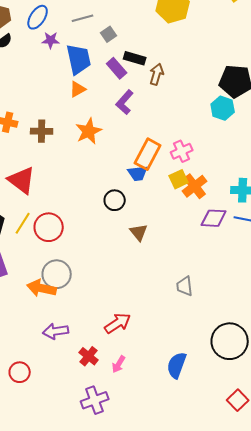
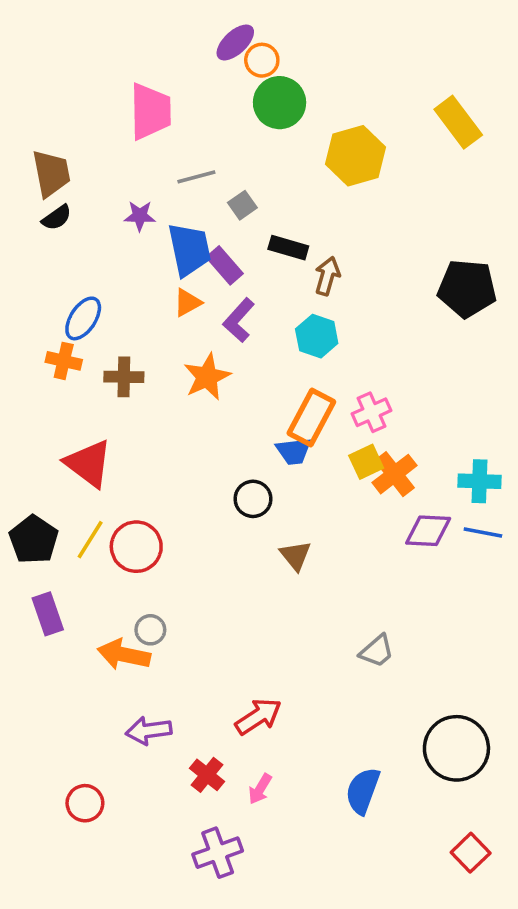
blue ellipse: (38, 17) -> (83, 318), moved
purple rectangle: (117, 68) -> (225, 265), moved
purple L-shape: (125, 102) -> (239, 320), moved
cyan hexagon: (223, 108) -> (317, 336), moved
gray circle: (57, 274) -> (150, 630), size x0.6
gray trapezoid: (185, 286) -> (377, 651), turned -125

